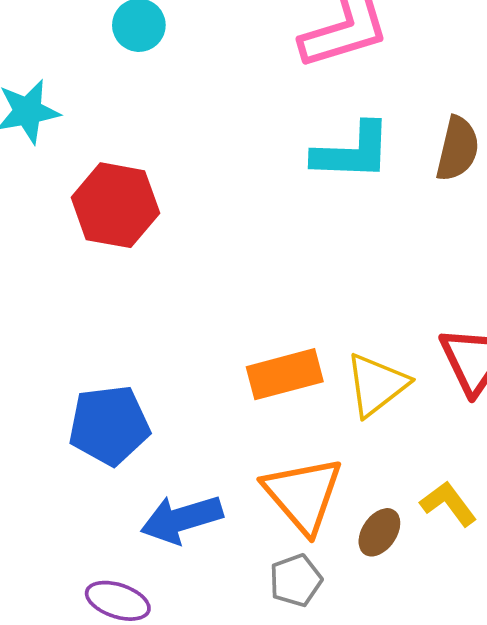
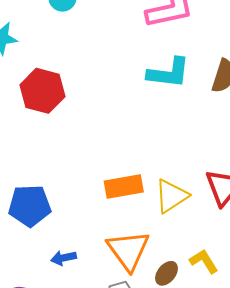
blue arrow: (182, 519) -> (64, 258), size x0.6

